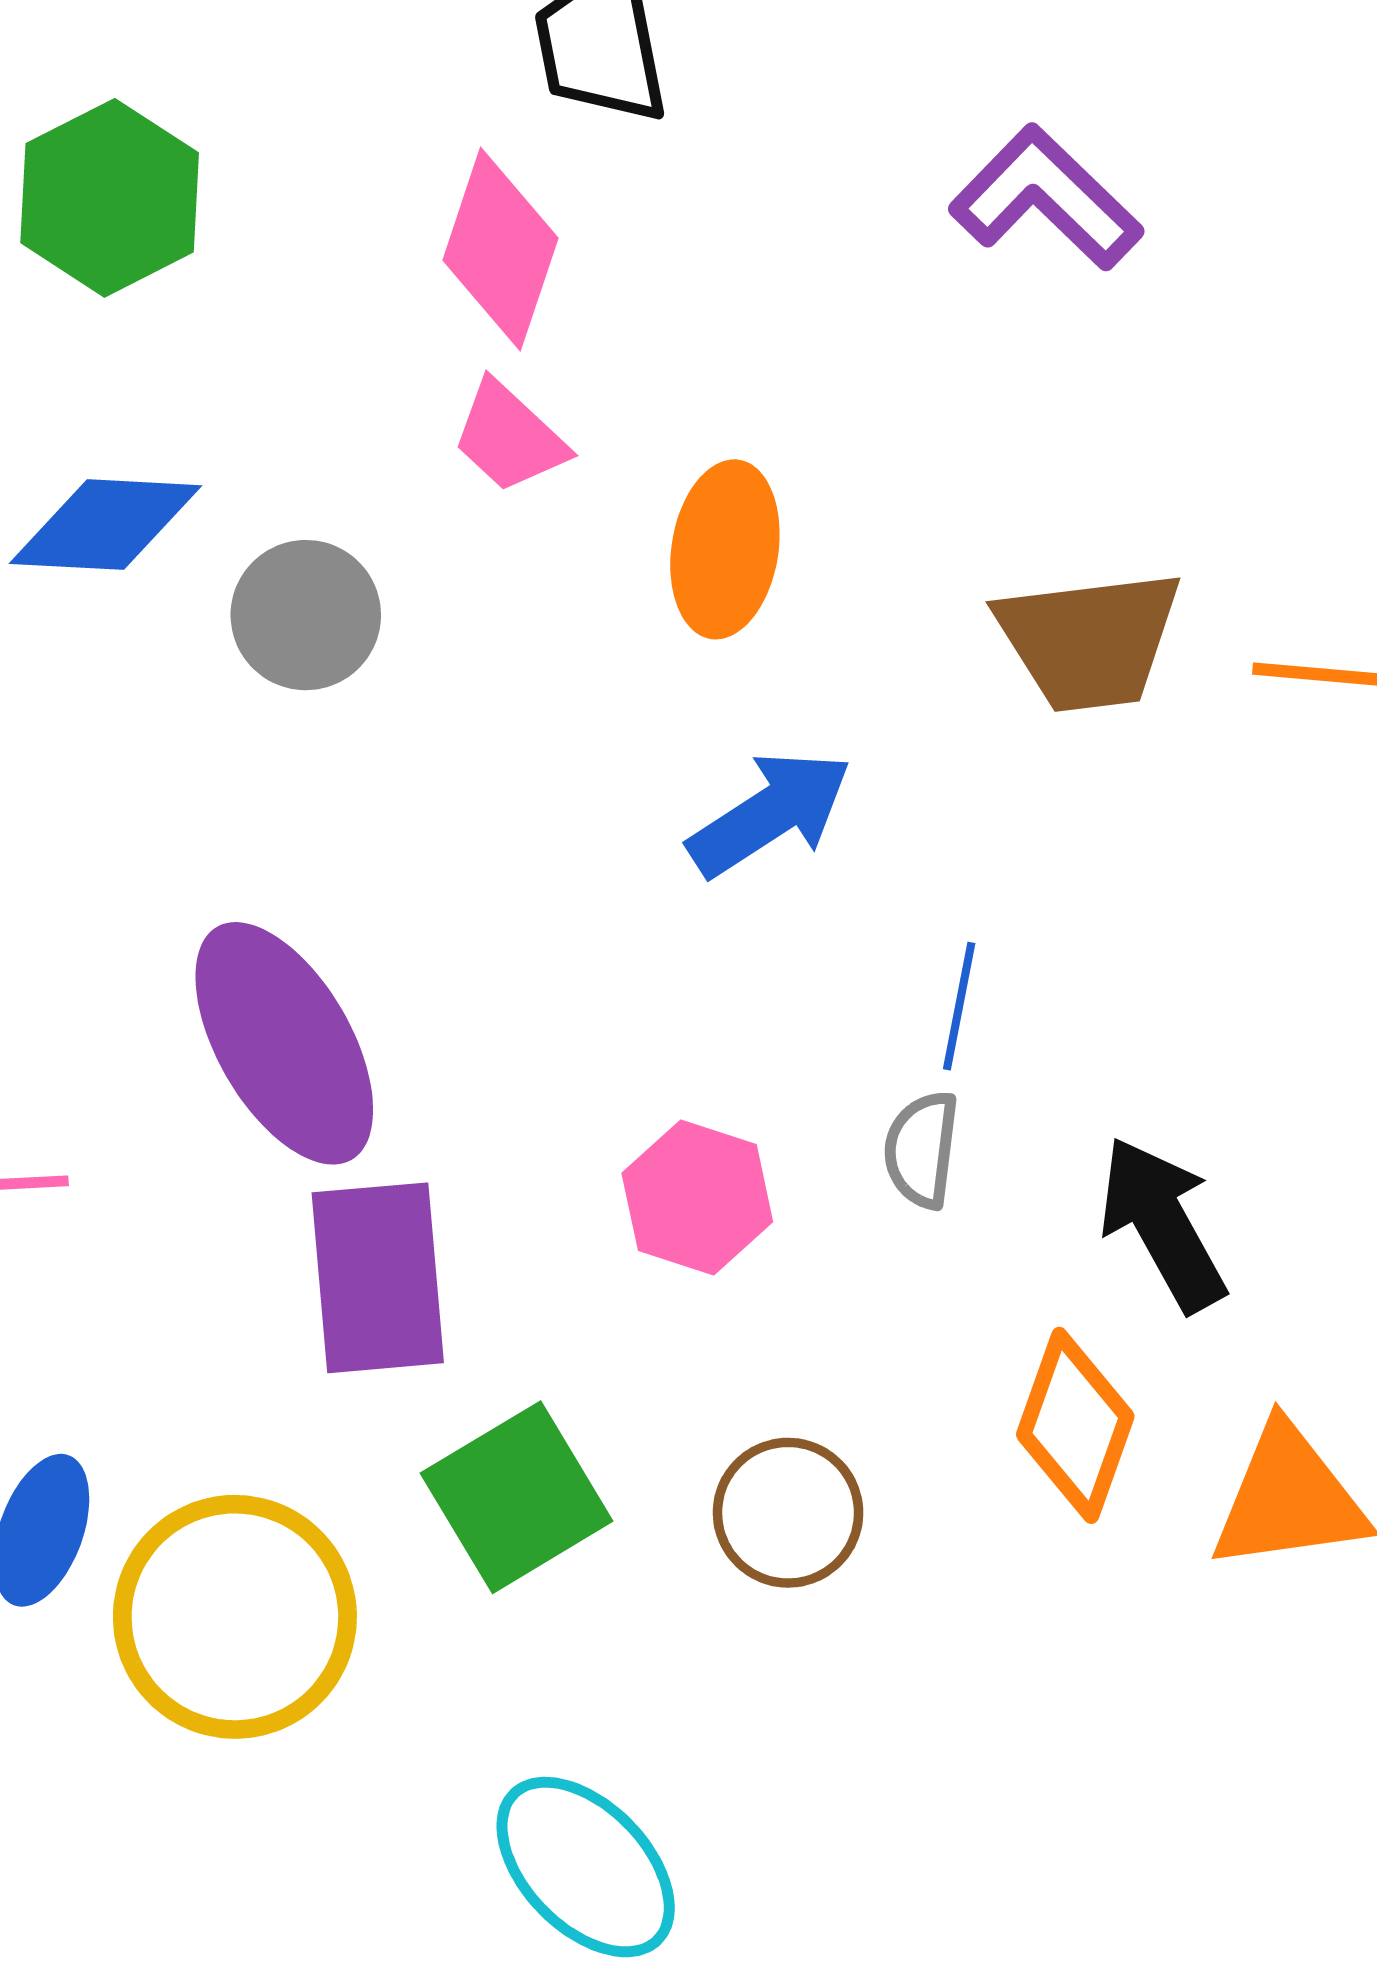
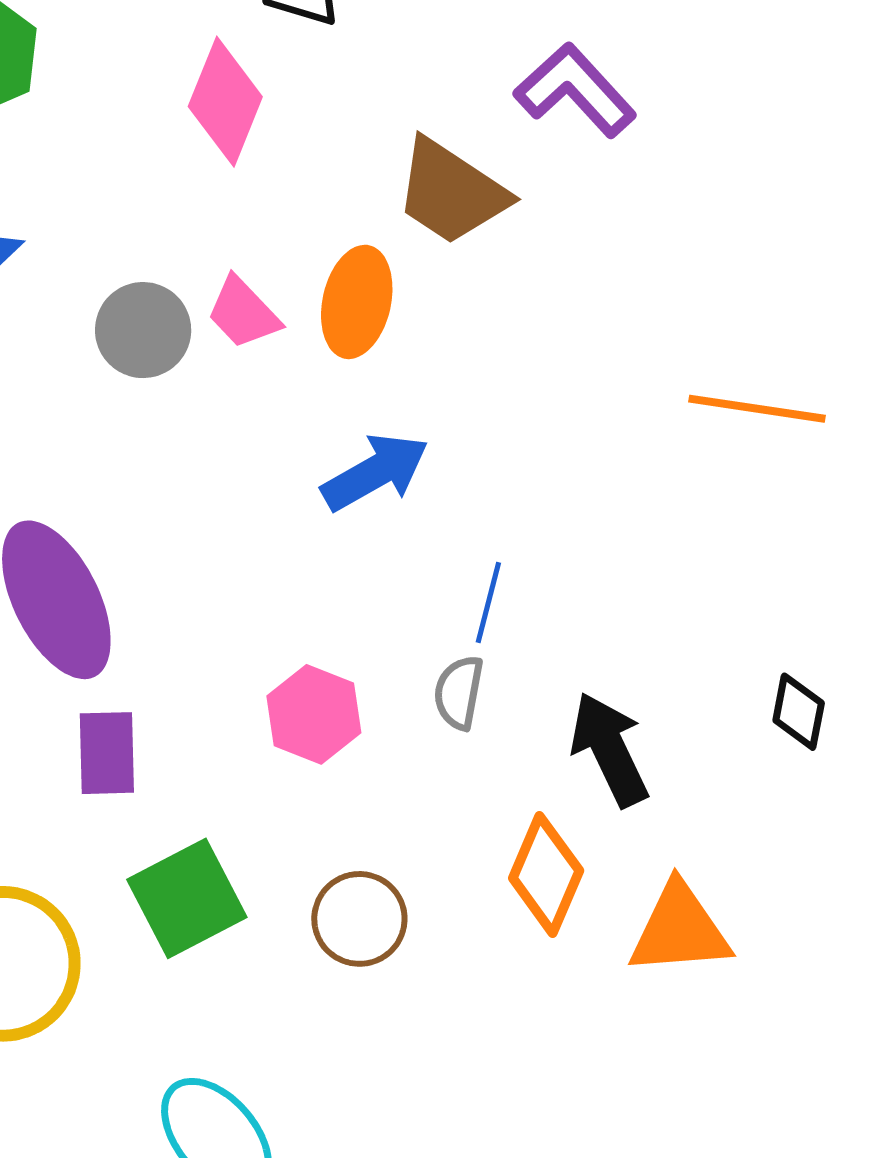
pink trapezoid: (509, 437) -> (243, 313), moved
gray circle: (306, 615) -> (143, 330), moved
brown trapezoid: (1089, 640) -> (451, 192), moved, turned 37
purple rectangle: (378, 1278) -> (107, 753), size x0.7

